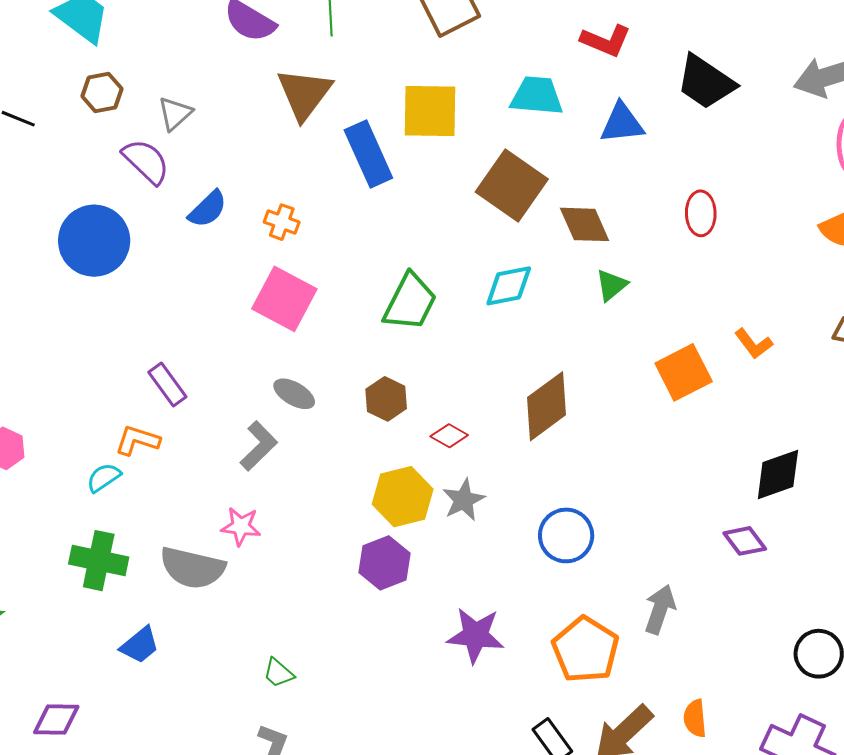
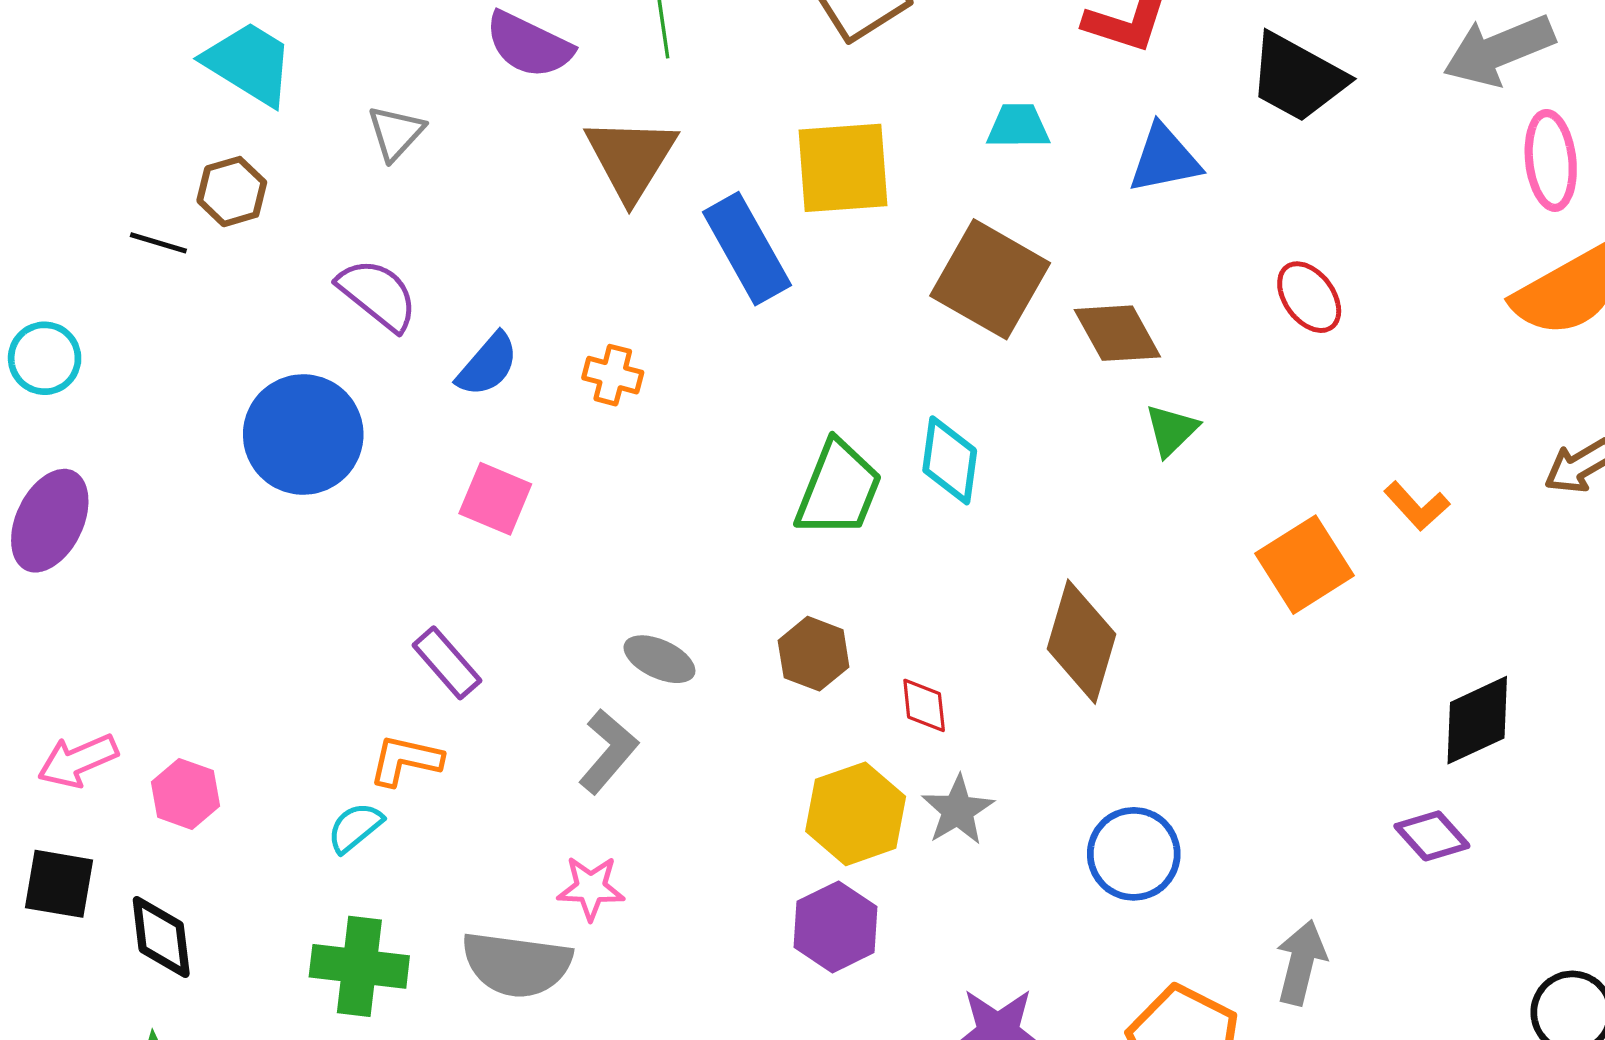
brown hexagon: (102, 93) -> (232, 192), moved
cyan trapezoid: (537, 96) -> (1018, 126), size x0.7
gray triangle: (175, 113) -> (396, 133), moved
red ellipse: (701, 213) -> (1309, 297), turned -30
cyan diamond: (509, 286) -> (950, 460), moved, turned -66
pink square: (284, 299) -> (495, 499), moved, size x0.7
brown diamond: (546, 406) -> (1081, 642), turned -32
red diamond: (449, 436) -> (924, 705), turned 60

